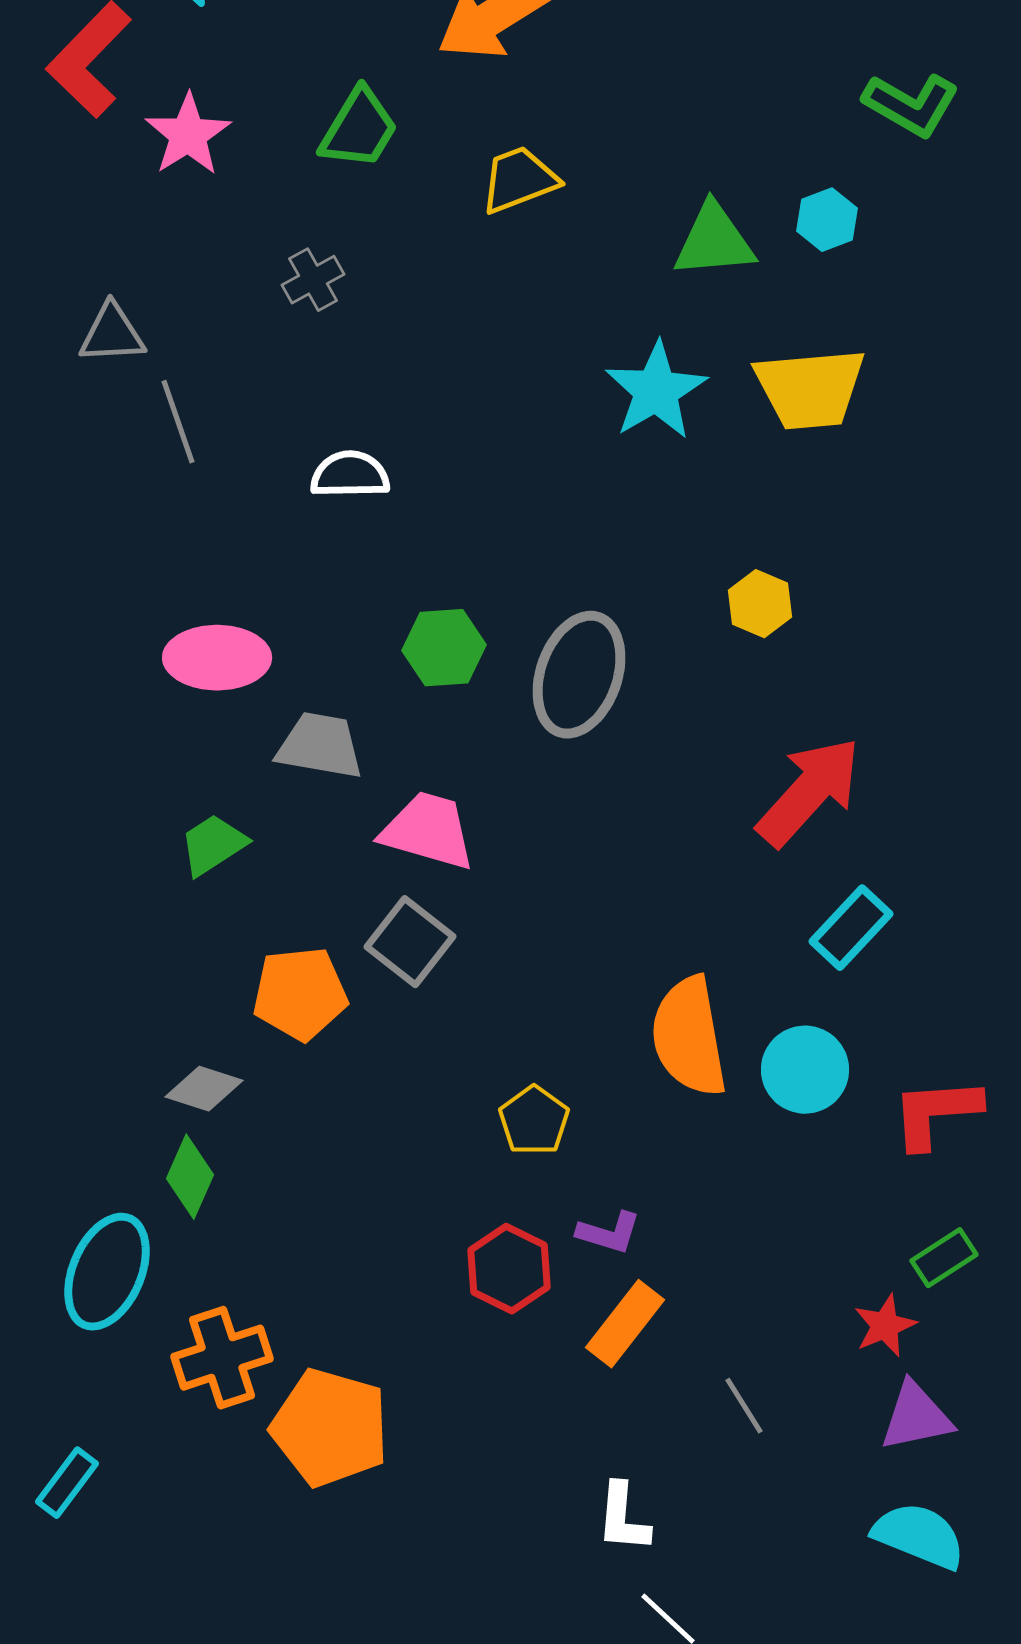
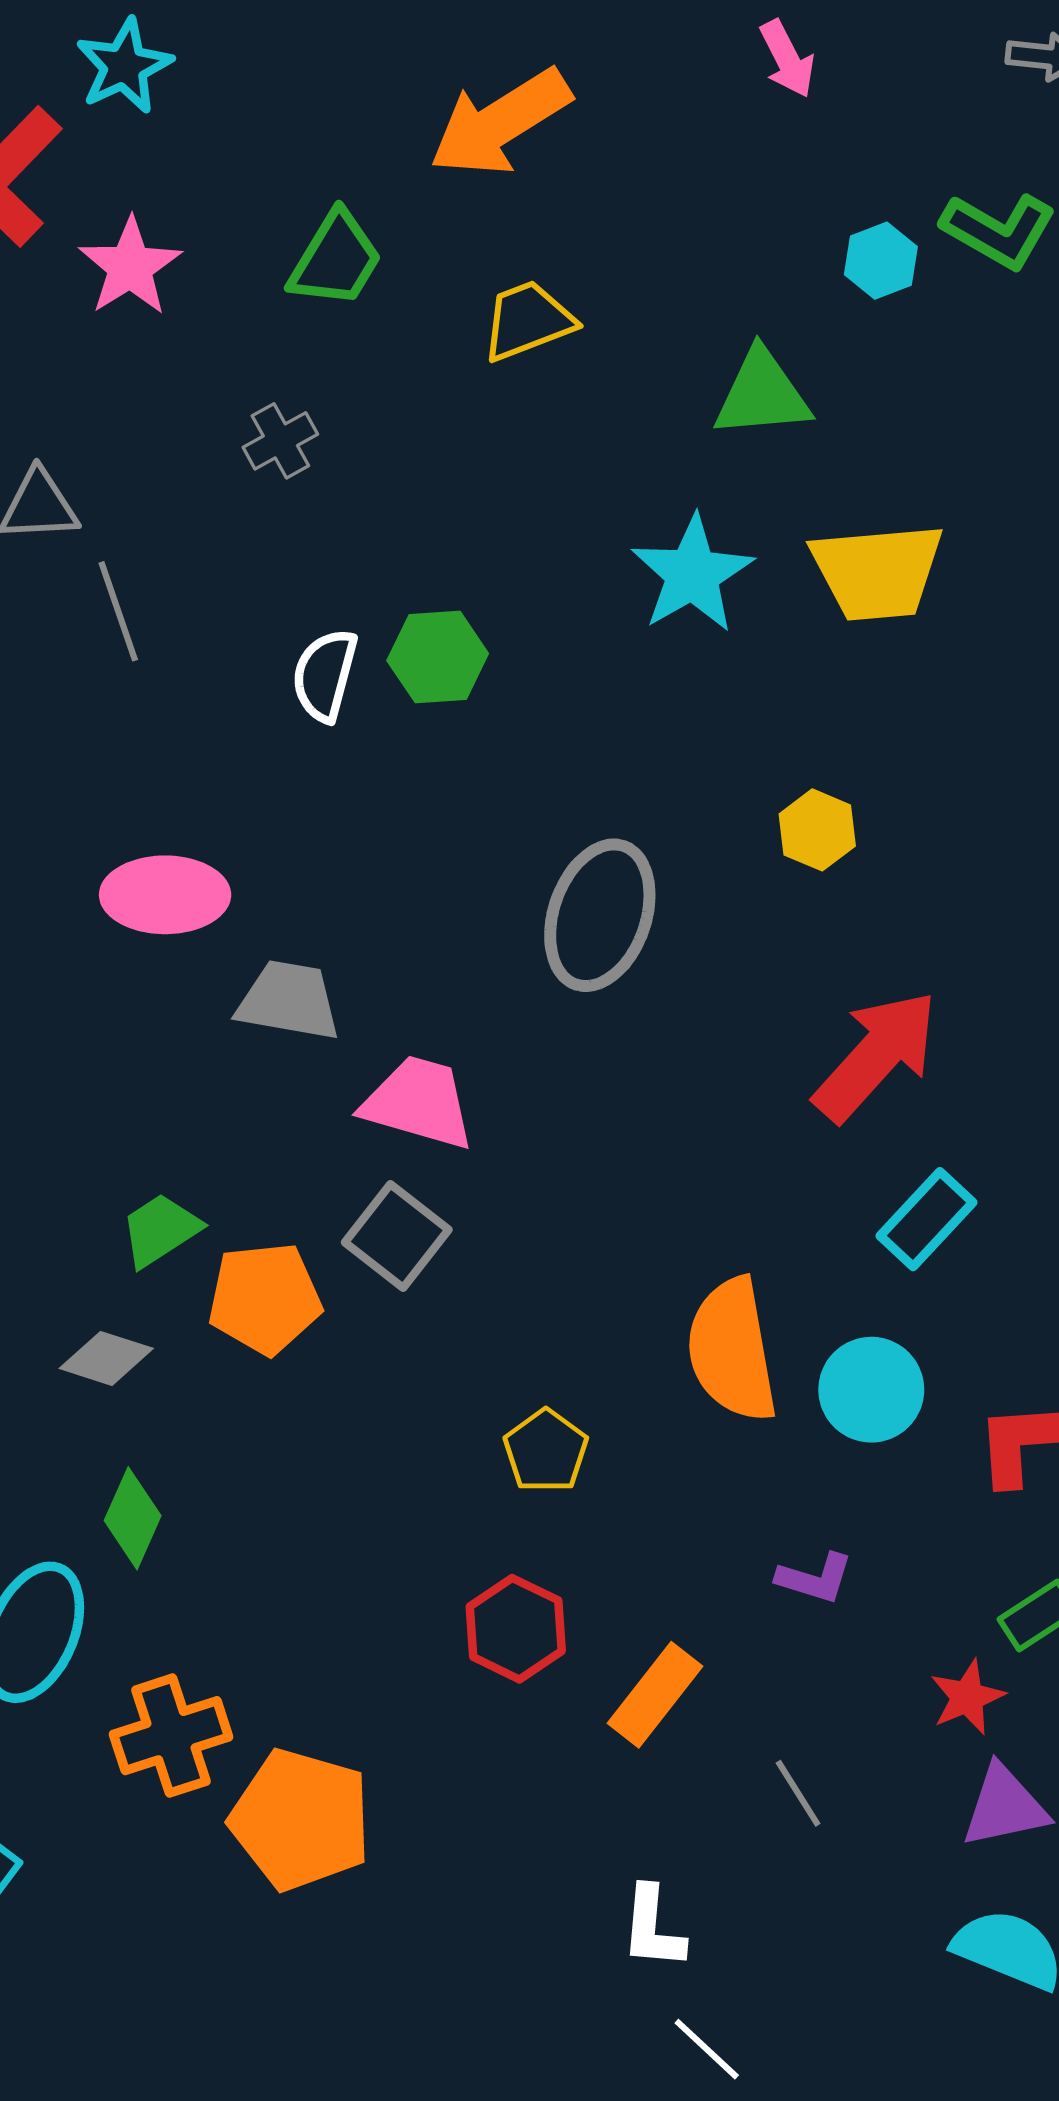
cyan hexagon: (827, 220) -> (881, 261), moved
white semicircle: (350, 475) -> (325, 675), turned -74
green hexagon: (444, 648) -> (438, 657), moved
green trapezoid: (213, 845) -> (160, 1230), moved
gray diamond: (204, 1089) -> (106, 1358), moved
purple L-shape: (609, 1233) -> (815, 1578), moved

